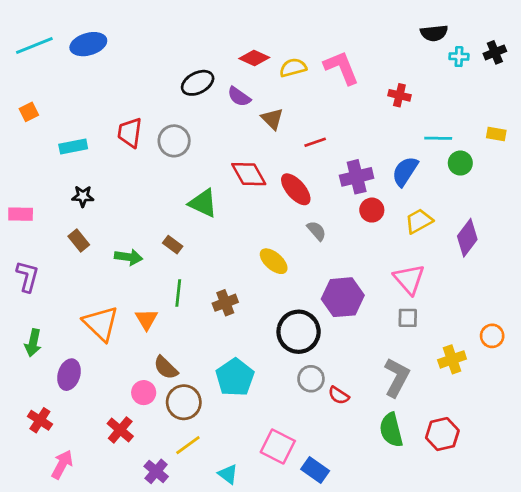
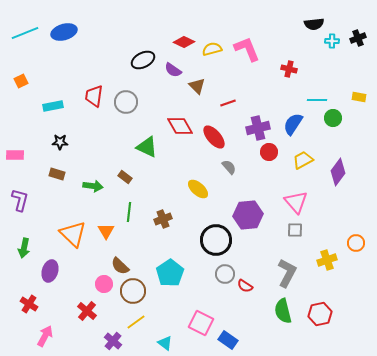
brown rectangle: (79, 240) -> (57, 174), turned -35

